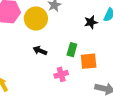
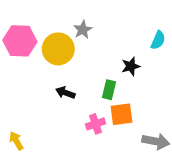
black star: (91, 22) -> (131, 66), moved
orange square: (89, 61) -> (121, 114), moved

